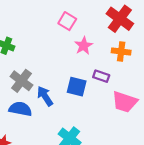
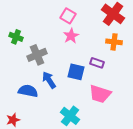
pink star: (84, 46) -> (71, 36), moved
gray cross: (22, 81) -> (37, 55), moved, turned 30
pink trapezoid: (125, 102) -> (100, 94), moved

